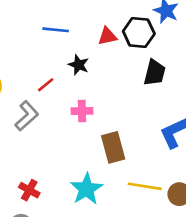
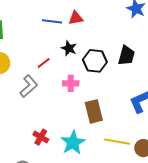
black hexagon: (139, 32) -> (95, 61), moved
red triangle: (107, 36) -> (76, 18), moved
red cross: (29, 190) -> (41, 137), moved

